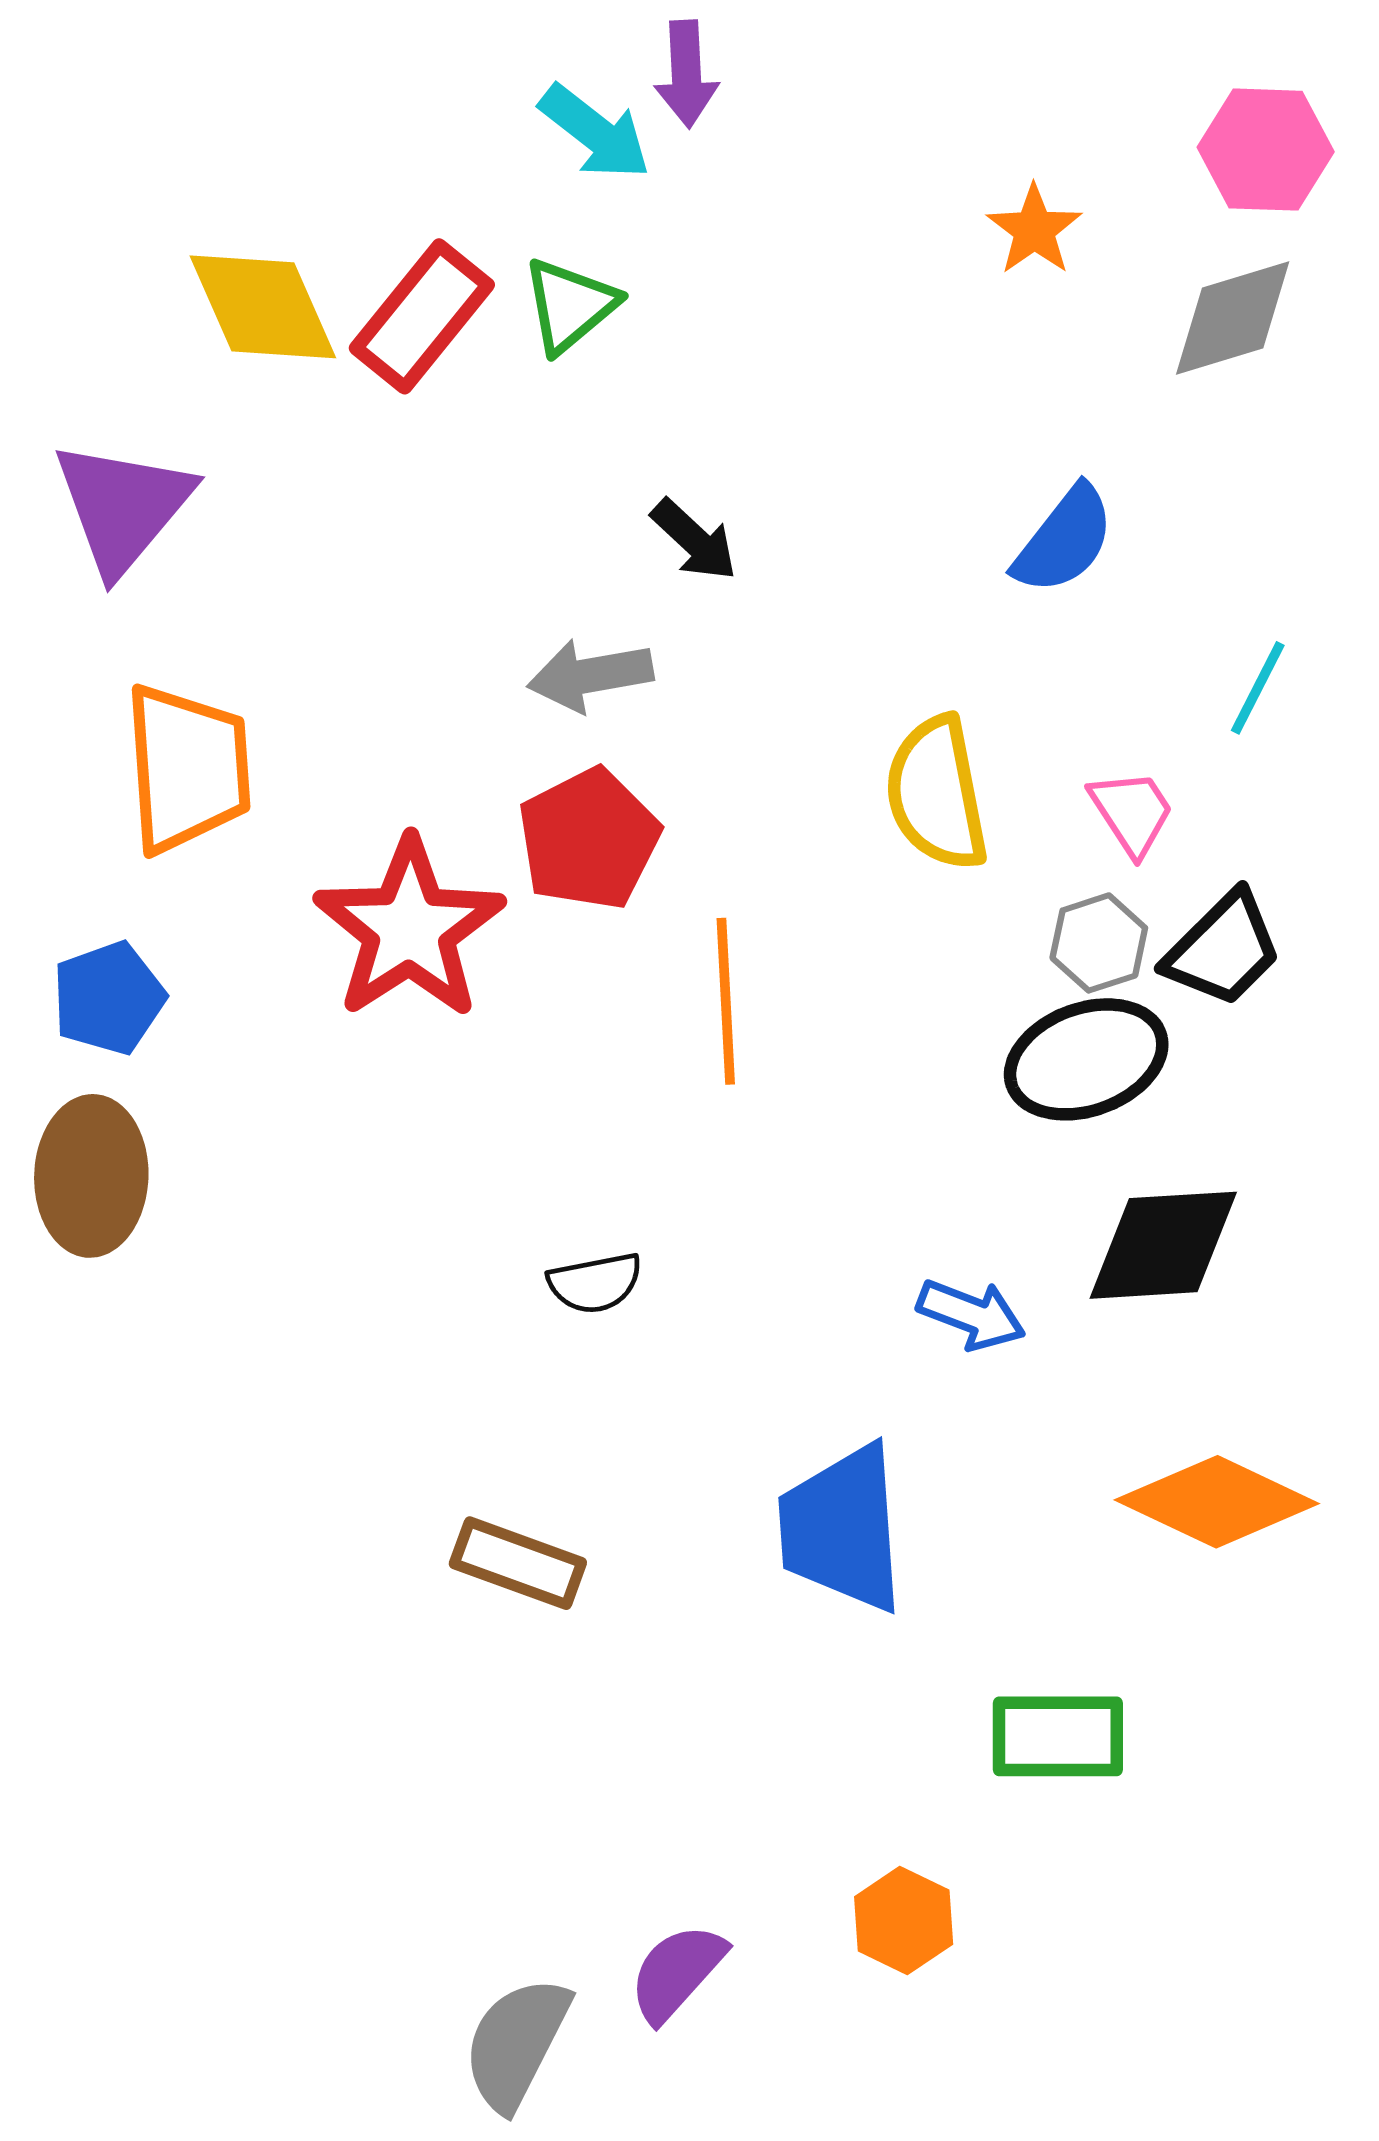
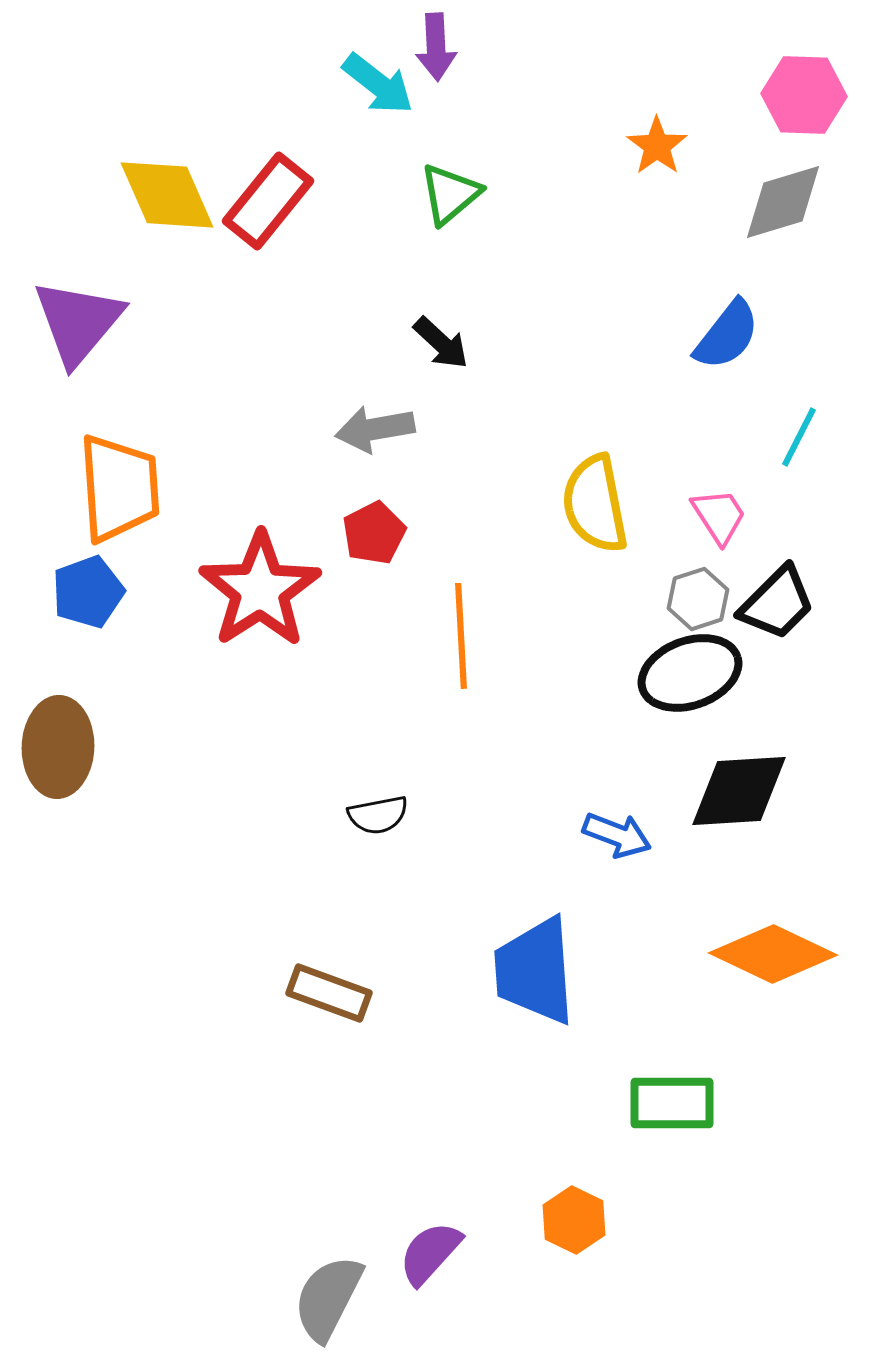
green triangle: (570, 305) -> (450, 194), moved
blue semicircle: (1064, 540) -> (727, 335), moved
red pentagon: (589, 839) -> (374, 533), size x0.7
blue pentagon: (109, 998) -> (88, 592), moved

